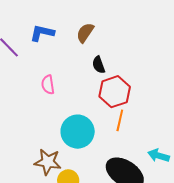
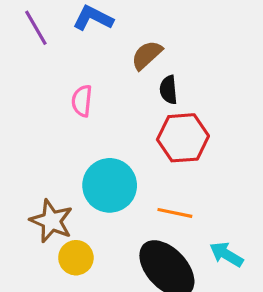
brown semicircle: (85, 33) -> (147, 55), moved
orange line: (120, 120) -> (175, 213), moved, turned 75

